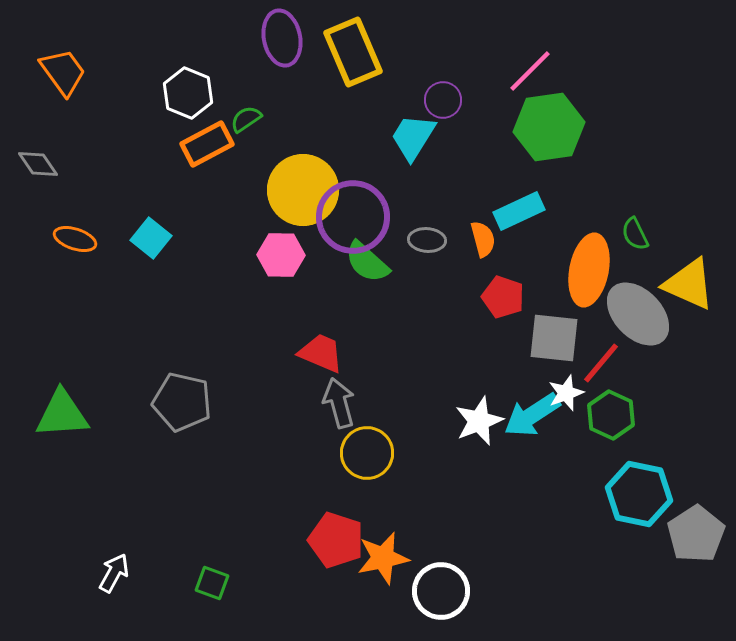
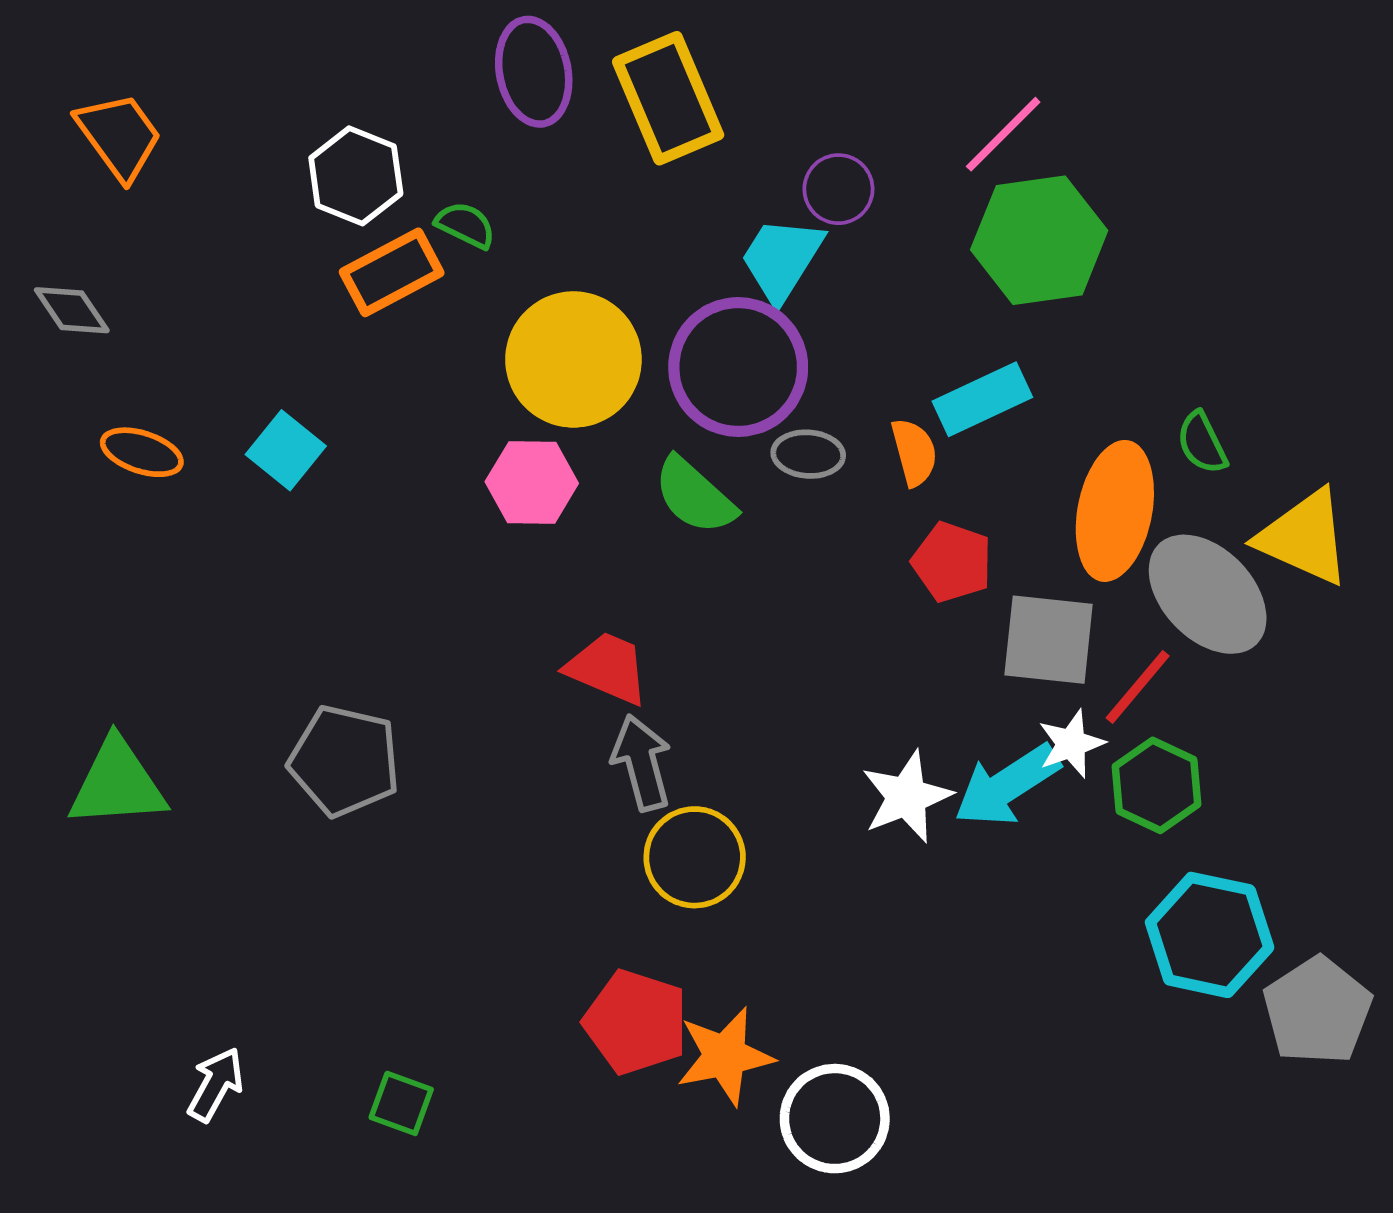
green semicircle: (246, 119) -> (466, 225), turned 60
purple circle: (353, 217) -> (738, 367), moved

